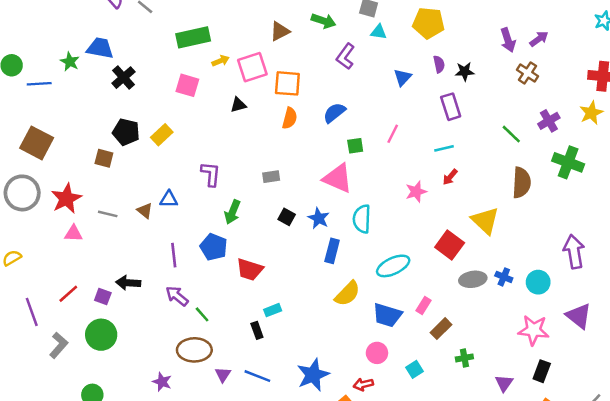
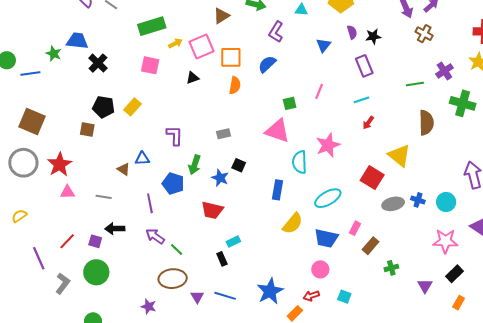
blue semicircle: (334, 113) -> (267, 64), moved
green line: (511, 134) -> (415, 84), turned -48
pink star: (416, 192) -> (328, 145), moved, size x1.4
gray line: (108, 214) -> (104, 197), moved
blue star: (319, 218) -> (220, 178), moved
blue pentagon: (214, 247) -> (173, 184), moved
cyan square: (415, 369) -> (344, 297), moved, turned -32
black rectangle: (542, 371) -> (455, 274), turned 30

